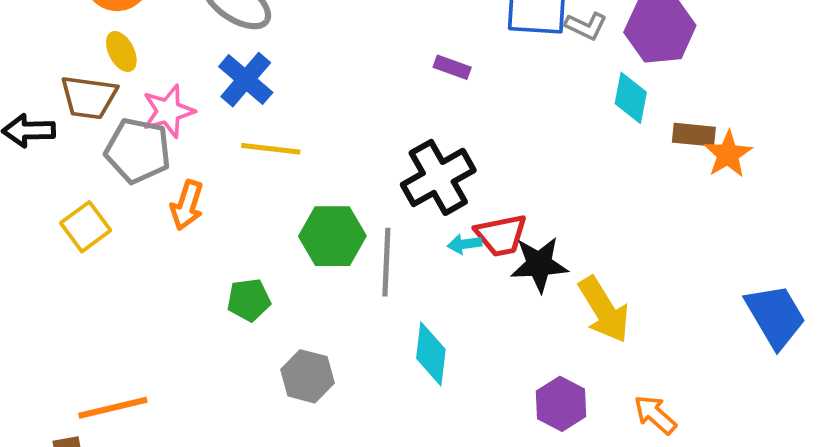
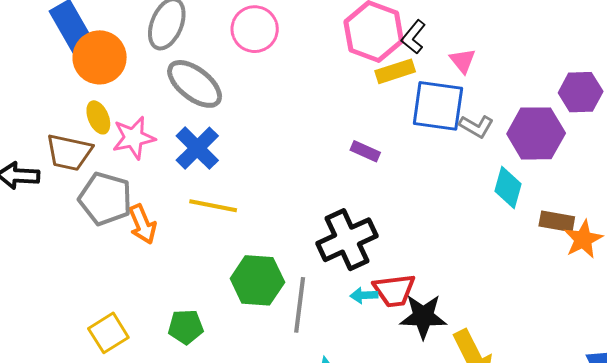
pink star: (168, 111) -> (134, 138), moved
orange arrow: (187, 205) -> (142, 224), moved, turned -45
yellow square: (86, 227) -> (108, 333), moved

